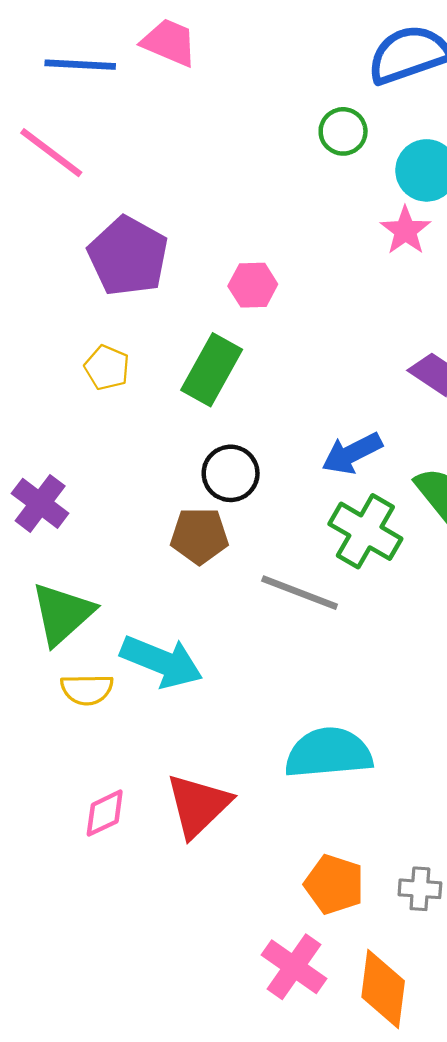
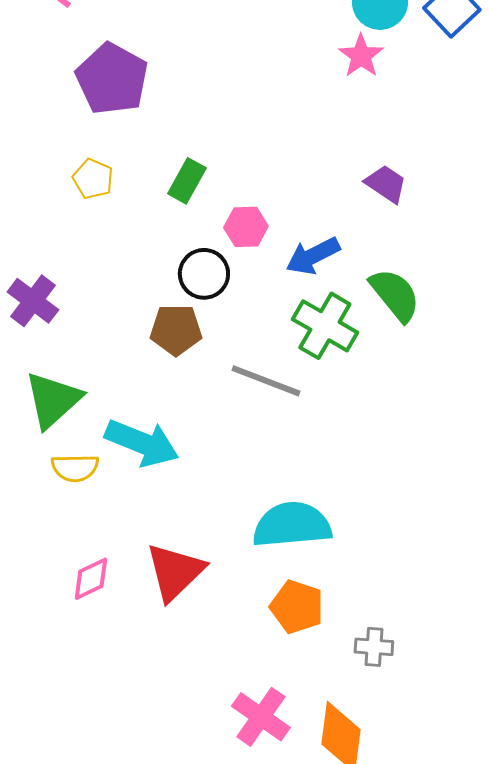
pink hexagon: (253, 285) -> (246, 227), moved
green rectangle: (212, 370) -> (187, 181), size x0.7
orange pentagon: (334, 884) -> (297, 607), moved

